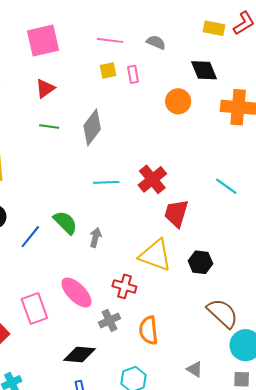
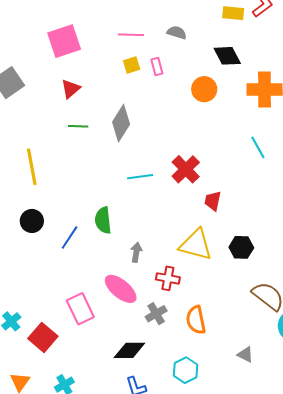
cyan line: (226, 186) -> (258, 147), moved, turned 30
red trapezoid: (176, 213) -> (213, 201), size x0.7
green semicircle: (65, 223) -> (103, 220), turned -136
gray arrow: (95, 237) -> (136, 252), moved

